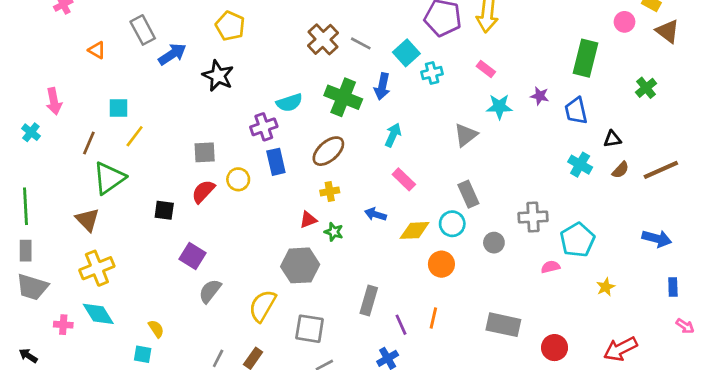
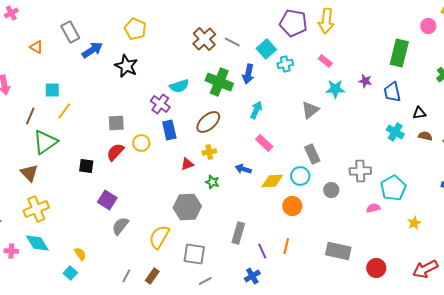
purple cross: (264, 127) -> (160, 104), turned -36
brown semicircle: (620, 170) -> (425, 136), turned -120
red triangle: (308, 220) -> (187, 164), moved
cyan square: (143, 354) -> (70, 273), turned 32

